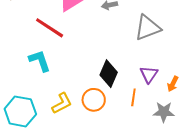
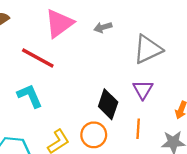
purple triangle: (149, 74) -> (143, 90), moved

